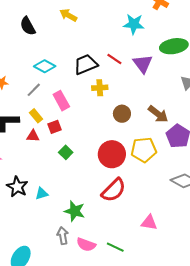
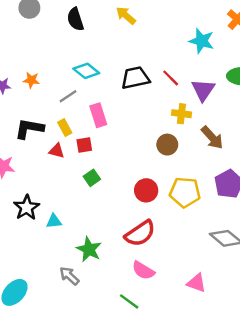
yellow cross: (100, 88) -> (181, 114), moved
brown arrow: (158, 114) -> (212, 138), moved
red circle: (112, 154) -> (146, 190), size x0.7
pink triangle: (149, 223) -> (196, 283), moved
gray arrow: (63, 236) -> (69, 276), turned -48
pink semicircle: (86, 245) -> (143, 270), moved

